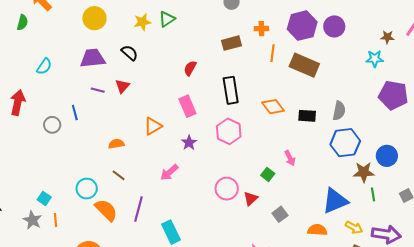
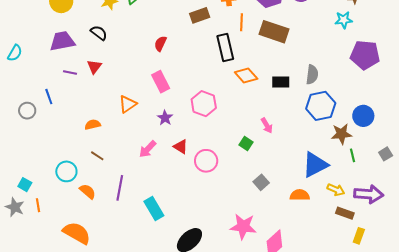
black rectangle: (231, 90) -> (225, 48), moved
red triangle: (251, 199) -> (181, 147), moved, turned -42
orange semicircle: (106, 210) -> (88, 191), size x0.7

